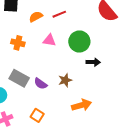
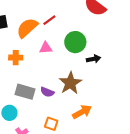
orange semicircle: (36, 17) -> (27, 28), size x1.6
brown star: (65, 80) -> (70, 83), size x1.6
orange arrow: (82, 105) -> (82, 112), moved

